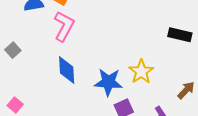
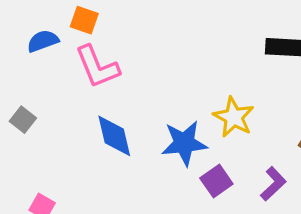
pink L-shape: (64, 26) -> (97, 67), turned 140

